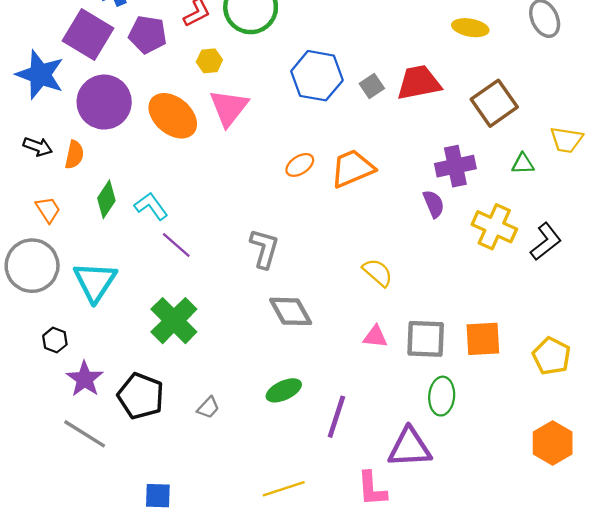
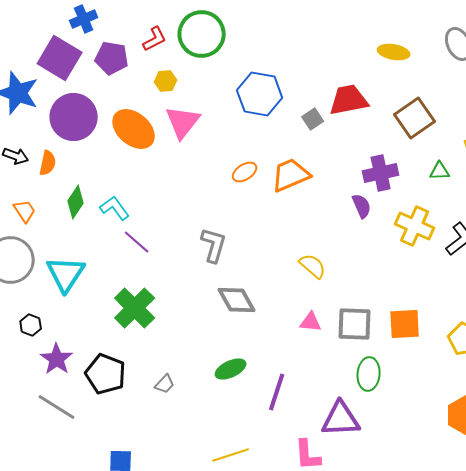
gray square: (372, 86) -> (313, 119), moved

